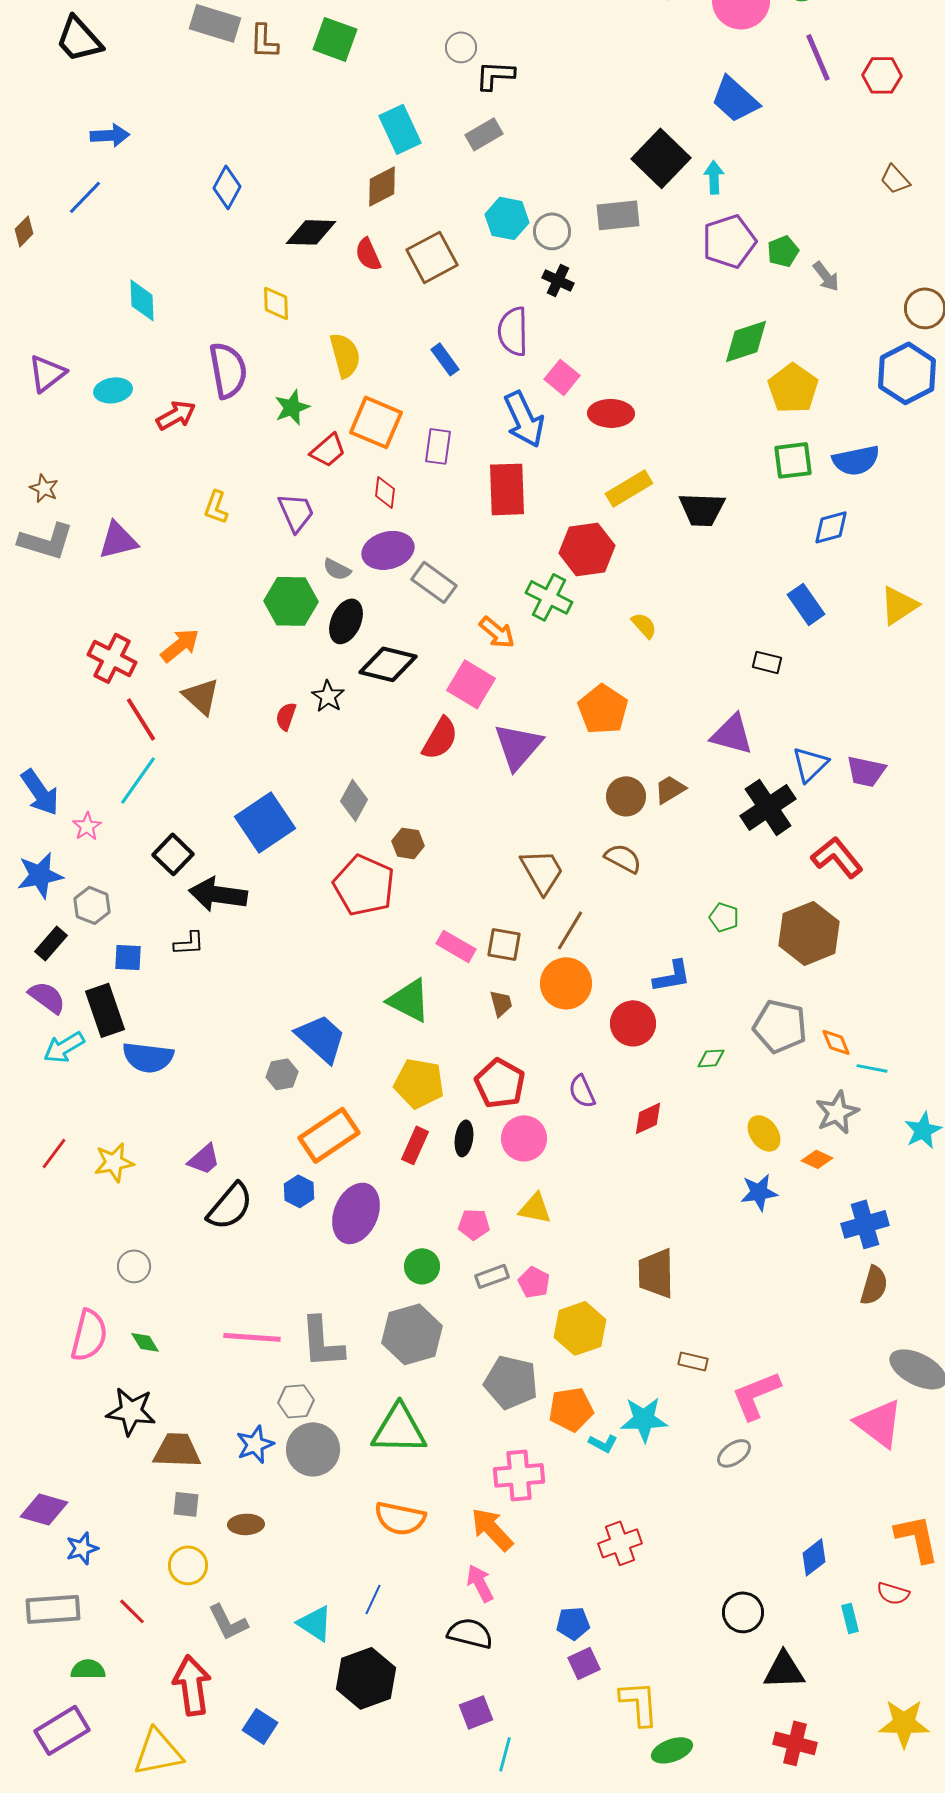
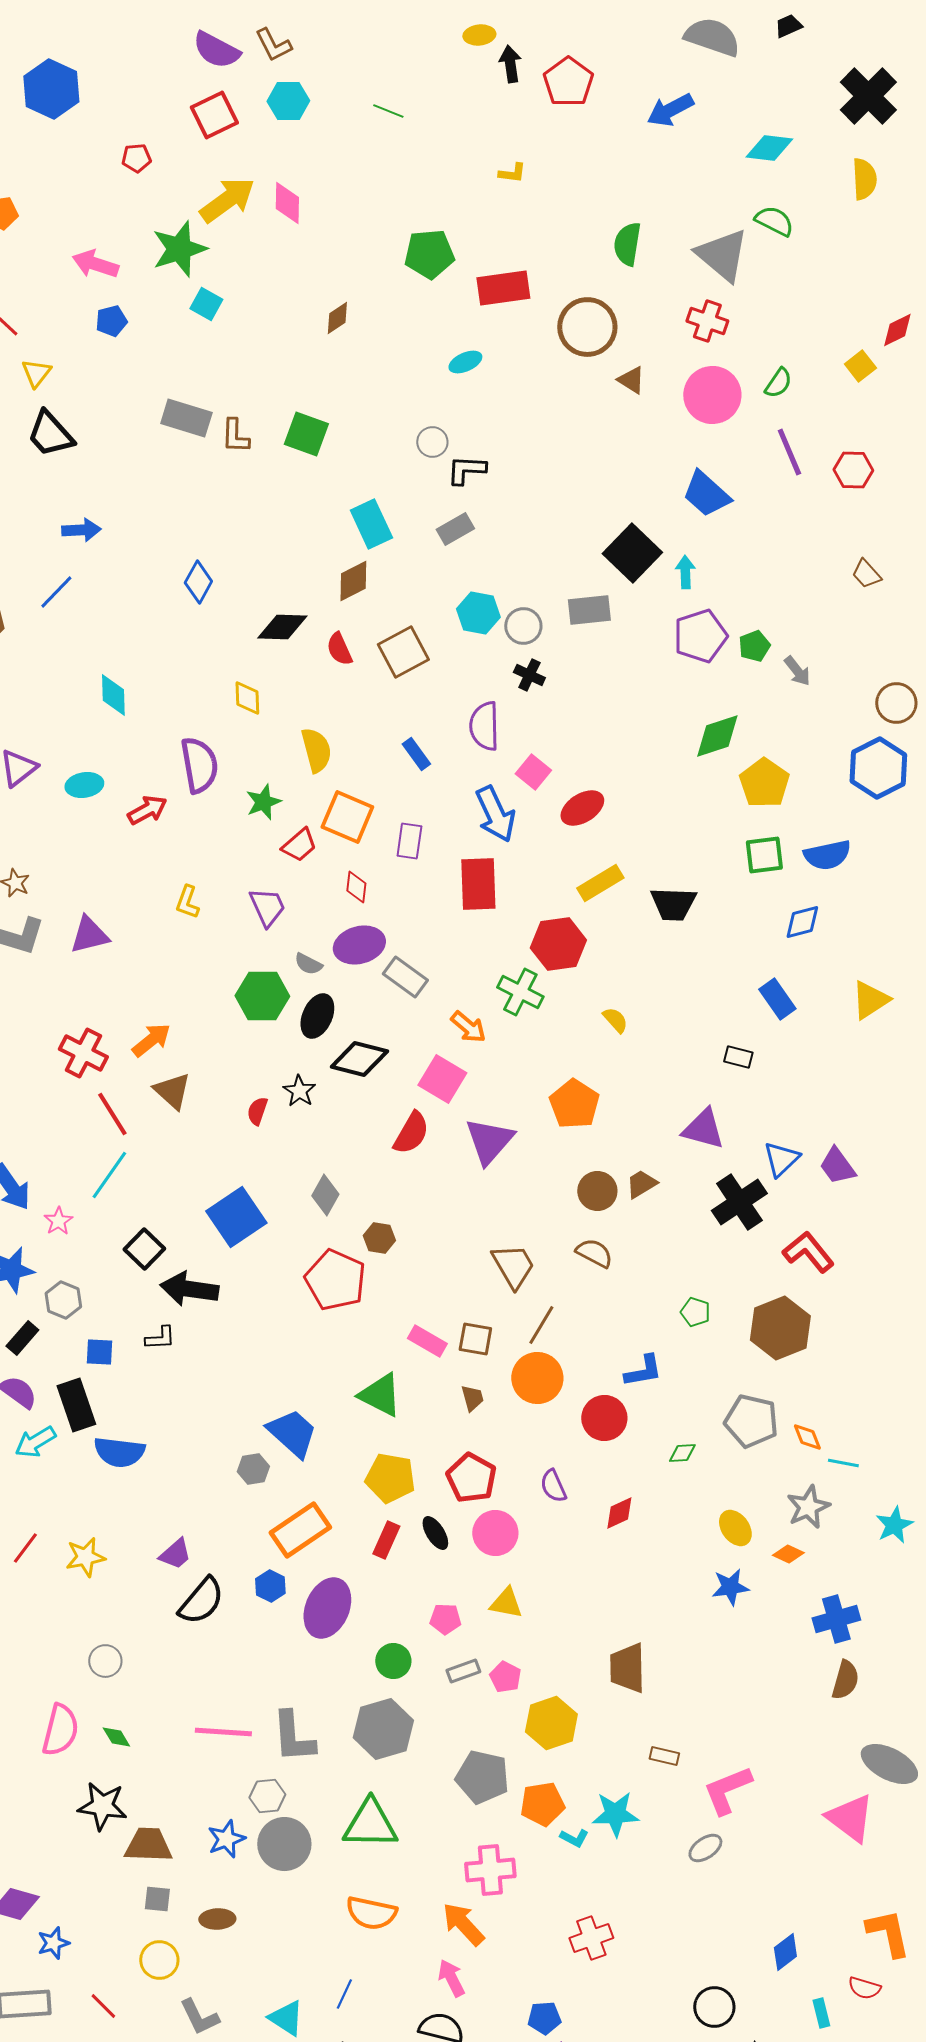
red ellipse: (611, 413) -> (582, 808), turned -33
purple trapezoid: (866, 771) -> (837, 1166), turned 42
black ellipse: (464, 1138) -> (435, 1533), turned -40

